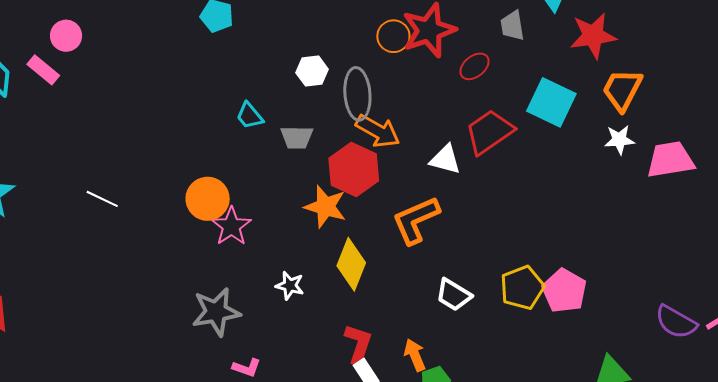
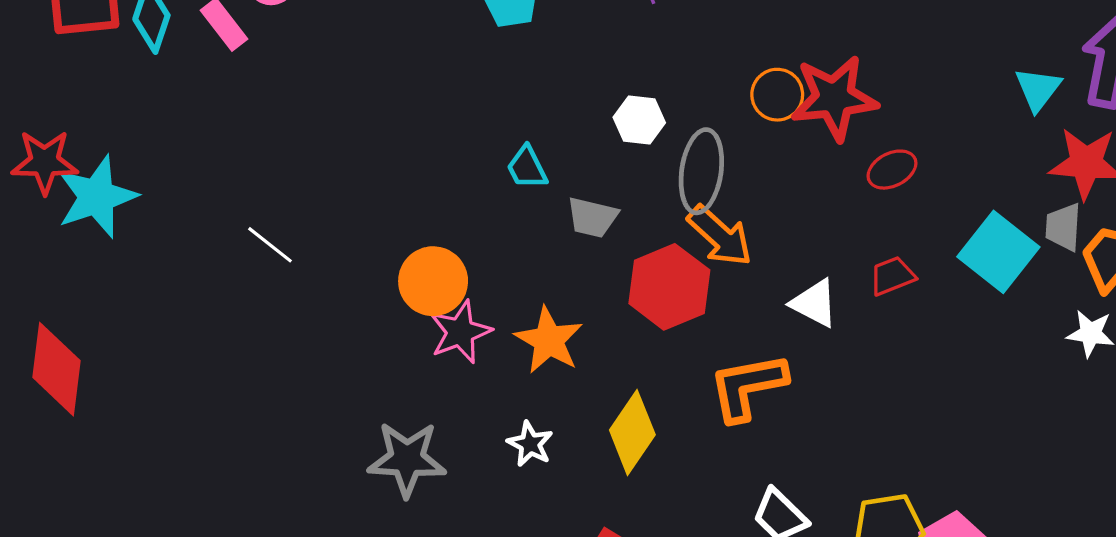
gray trapezoid: (512, 26) -> (1063, 227), moved
red trapezoid: (489, 132) -> (892, 276), size x0.6
orange star: (325, 207) -> (549, 340), moved

